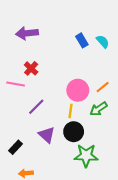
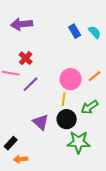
purple line: (36, 107) -> (31, 84), moved
green arrow: (99, 109) -> (90, 107), moved
black rectangle: (16, 147) -> (11, 143), moved

